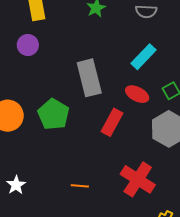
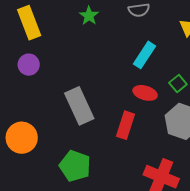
gray rectangle: (89, 78) -> (79, 106), moved
green pentagon: (54, 114) -> (75, 166), moved

